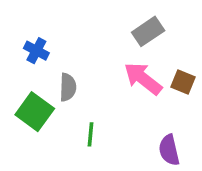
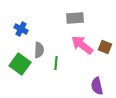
gray rectangle: (148, 31) -> (75, 18), moved, turned 30
green line: (91, 134) -> (56, 63), moved

